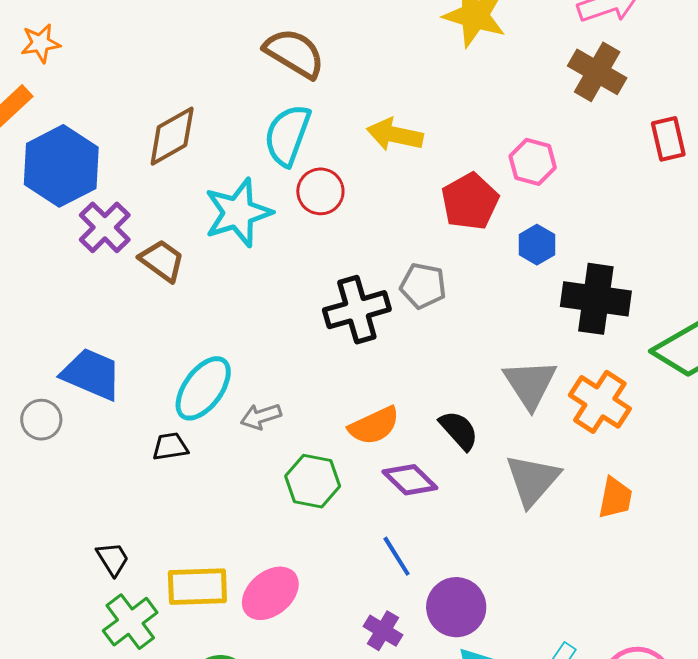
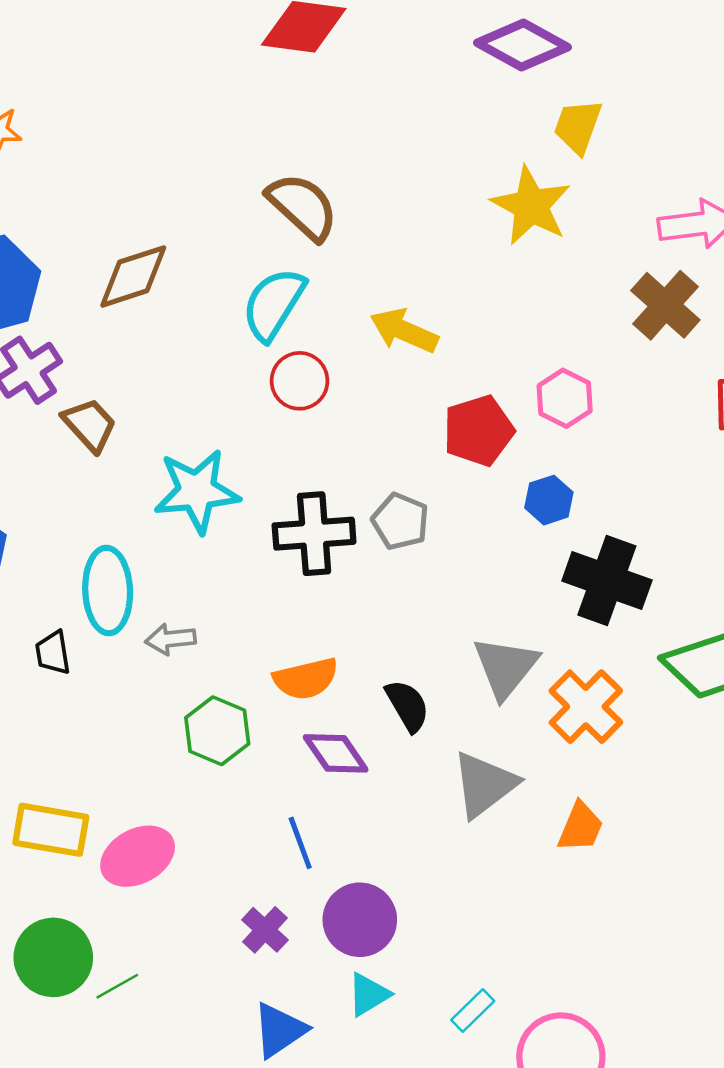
cyan star: (238, 213) -> (197, 491), moved
cyan ellipse: (203, 388) -> (108, 591), turned -50
black trapezoid: (170, 446) -> (53, 653), turned -102

